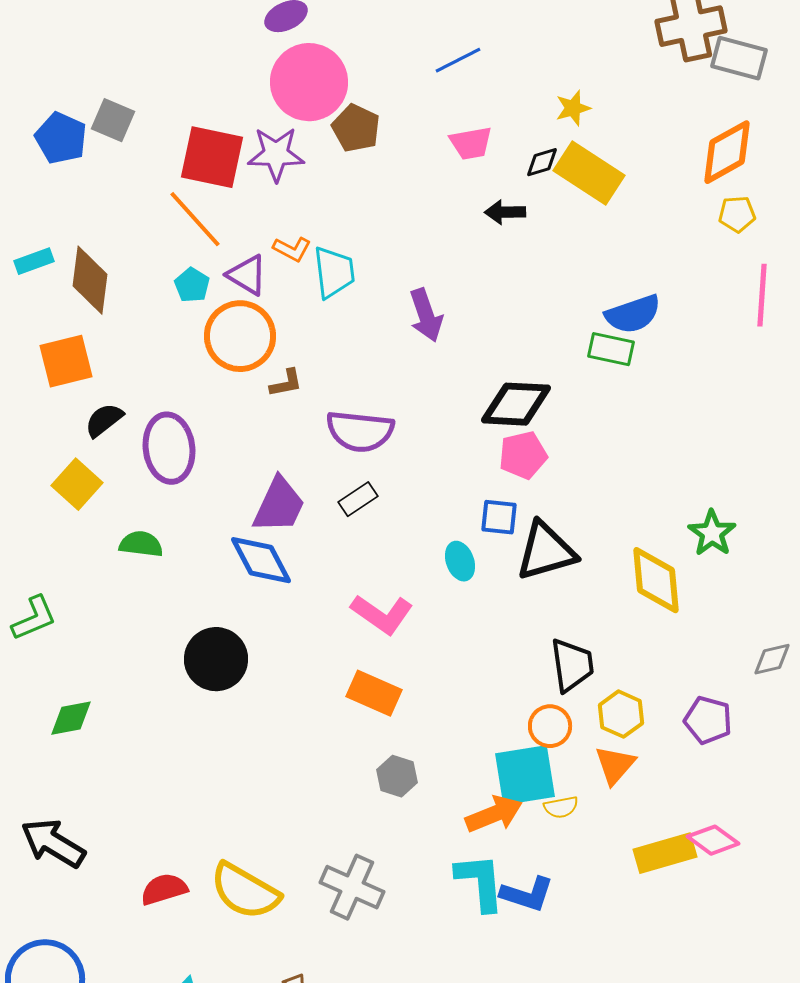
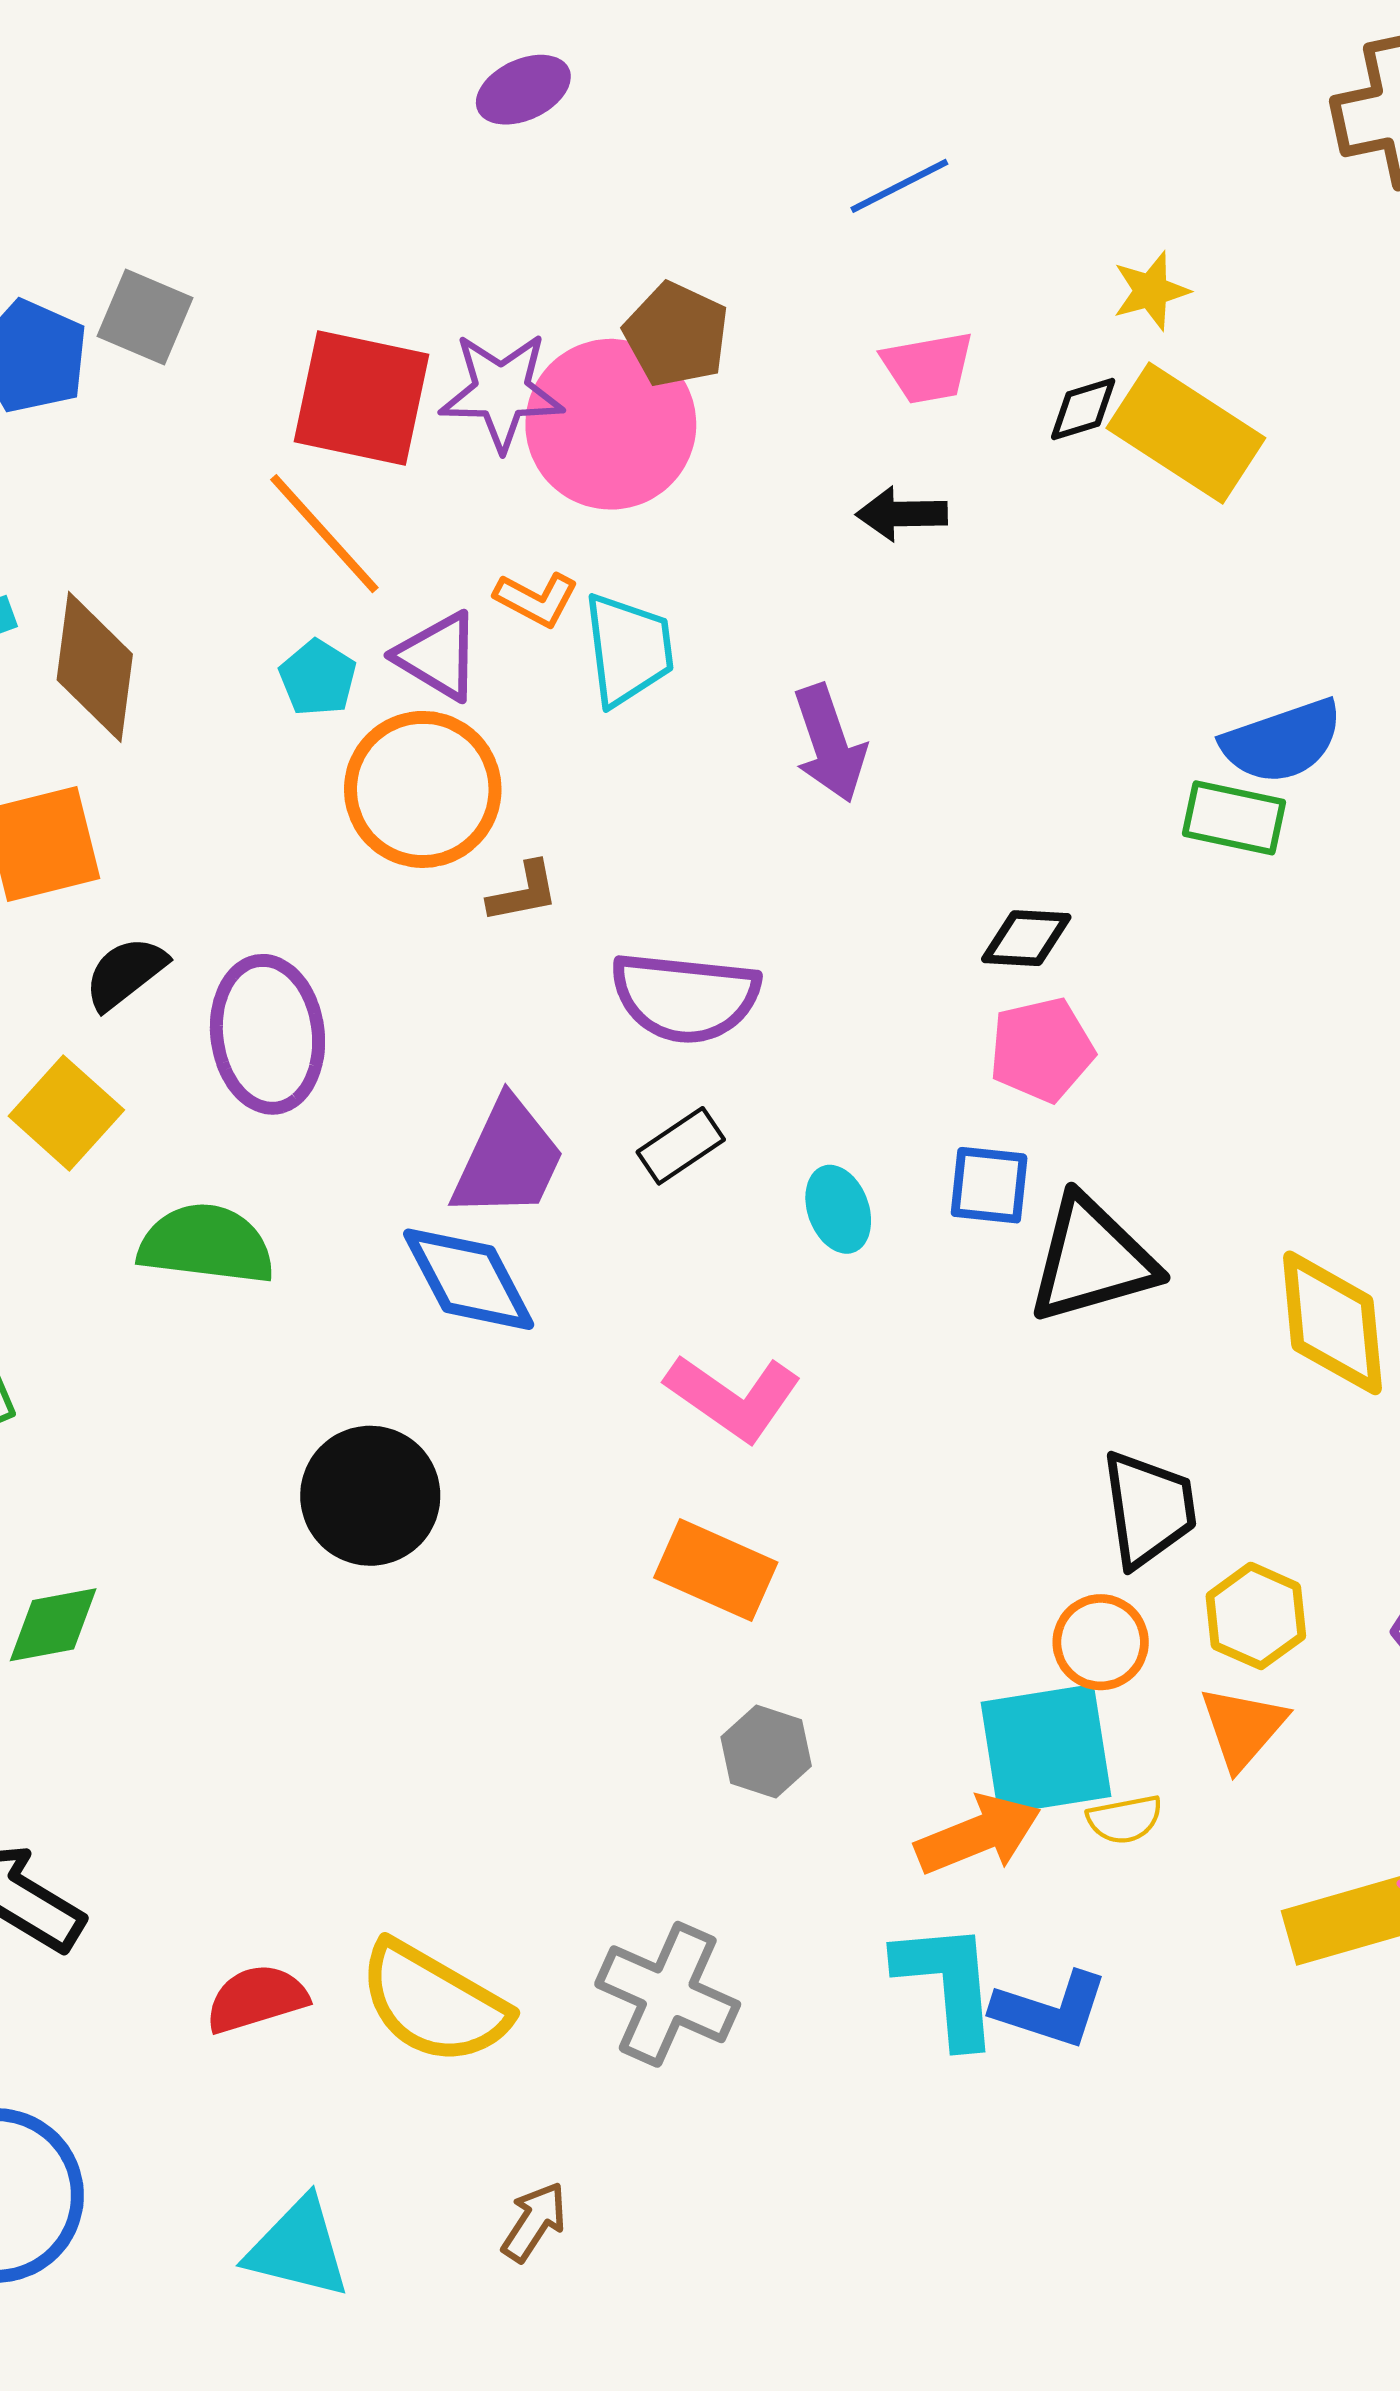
pink circle: (309, 82) -> (611, 424), moved
black arrow: (505, 212) -> (902, 514), moved
black diamond: (516, 404) -> (1026, 938), size x0.6
green semicircle: (141, 544) -> (206, 1244), size x1.4
cyan ellipse: (460, 561) -> (838, 1209), moved

